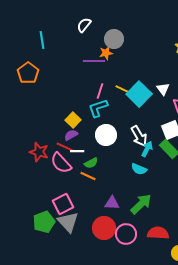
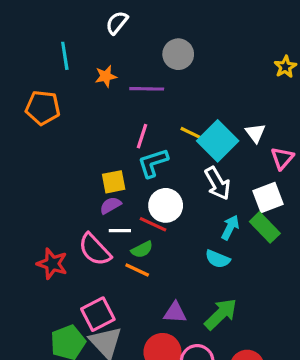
white semicircle: (84, 25) -> (117, 23), moved
orange star: (106, 53) -> (106, 76), moved
orange pentagon: (28, 73) -> (43, 108), turned -30
pink line: (100, 91) -> (142, 136), moved
yellow square: (73, 120) -> (114, 182), turned 35
white arrow: (139, 136) -> (218, 183), moved
red line: (65, 147) -> (153, 224), moved
red star: (39, 152) -> (52, 264), moved

